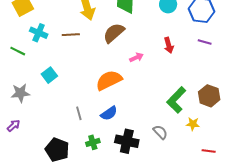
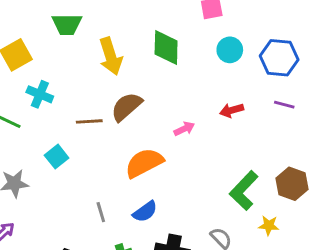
brown semicircle: (114, 33) -> (126, 107), moved
brown line: (71, 35) -> (89, 121), moved
red arrow: (169, 45) -> (232, 110), turned 91

